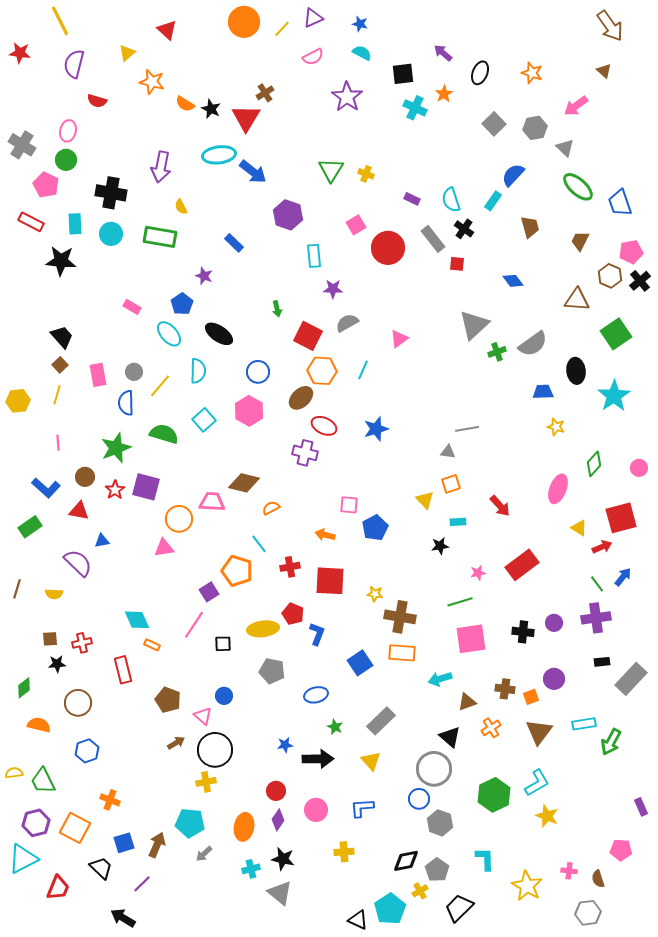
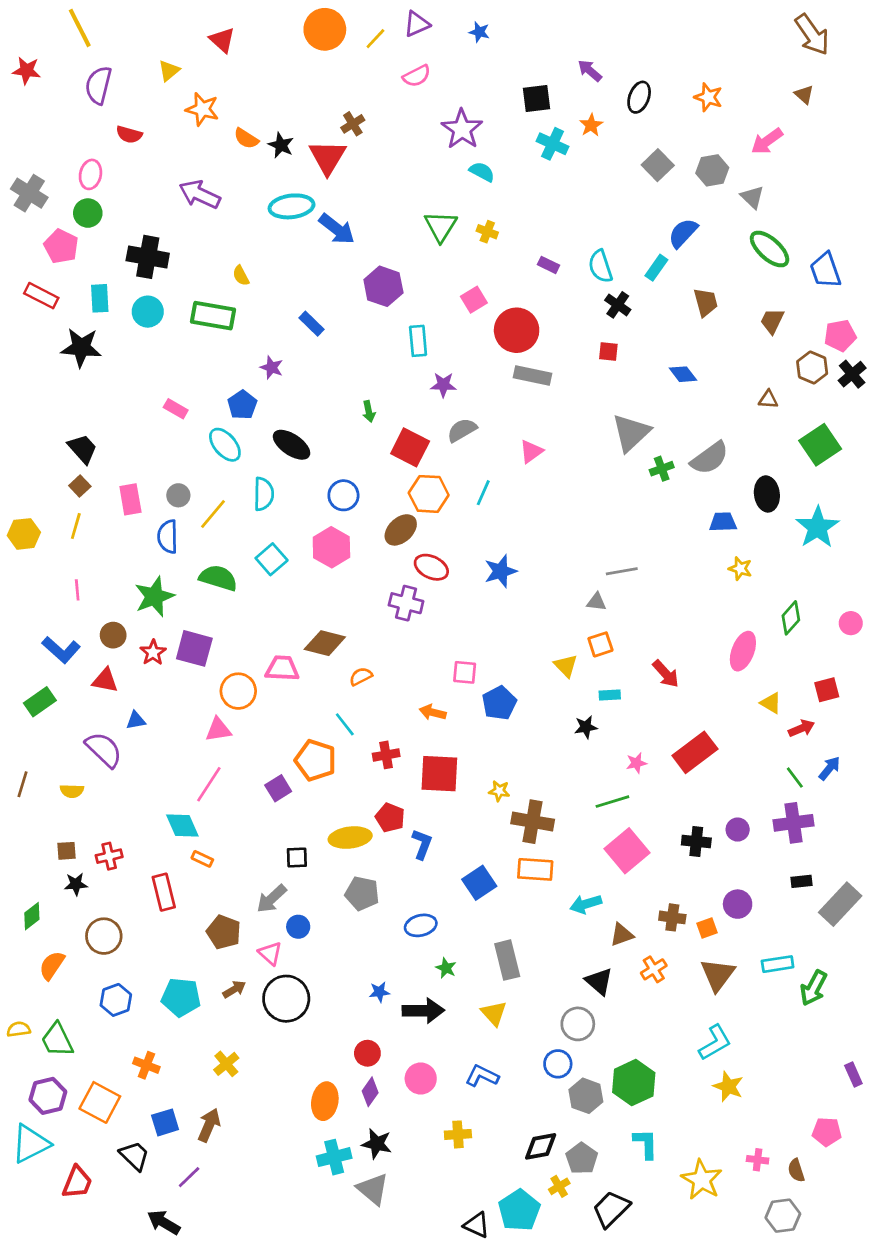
cyan semicircle: (362, 53) -> (482, 172), moved
purple arrow: (161, 167) -> (200, 194), moved, turned 104
gray rectangle: (433, 239) -> (533, 375), moved, turned -40
brown triangle: (577, 300) -> (768, 399), size x0.6
red square: (621, 518) -> (827, 690), size x0.6
pink line: (194, 625) -> (209, 784), moved
pink square: (471, 639) -> (627, 851), turned -32
gray rectangle: (381, 721) -> (507, 960), turned -60
orange semicircle: (39, 725) -> (52, 965), turned -70
gray circle: (434, 769) -> (578, 1024), size x0.7
yellow cross: (206, 782) -> (226, 1064), moved, turned -30
green hexagon: (494, 795) -> (634, 1083), moved
blue L-shape: (362, 808) -> (482, 1076), turned 30
cyan pentagon: (190, 823) -> (181, 997), moved
gray arrow: (204, 854) -> (272, 899), moved, size x1.4
cyan cross: (251, 869) -> (334, 1157), size x1.4

